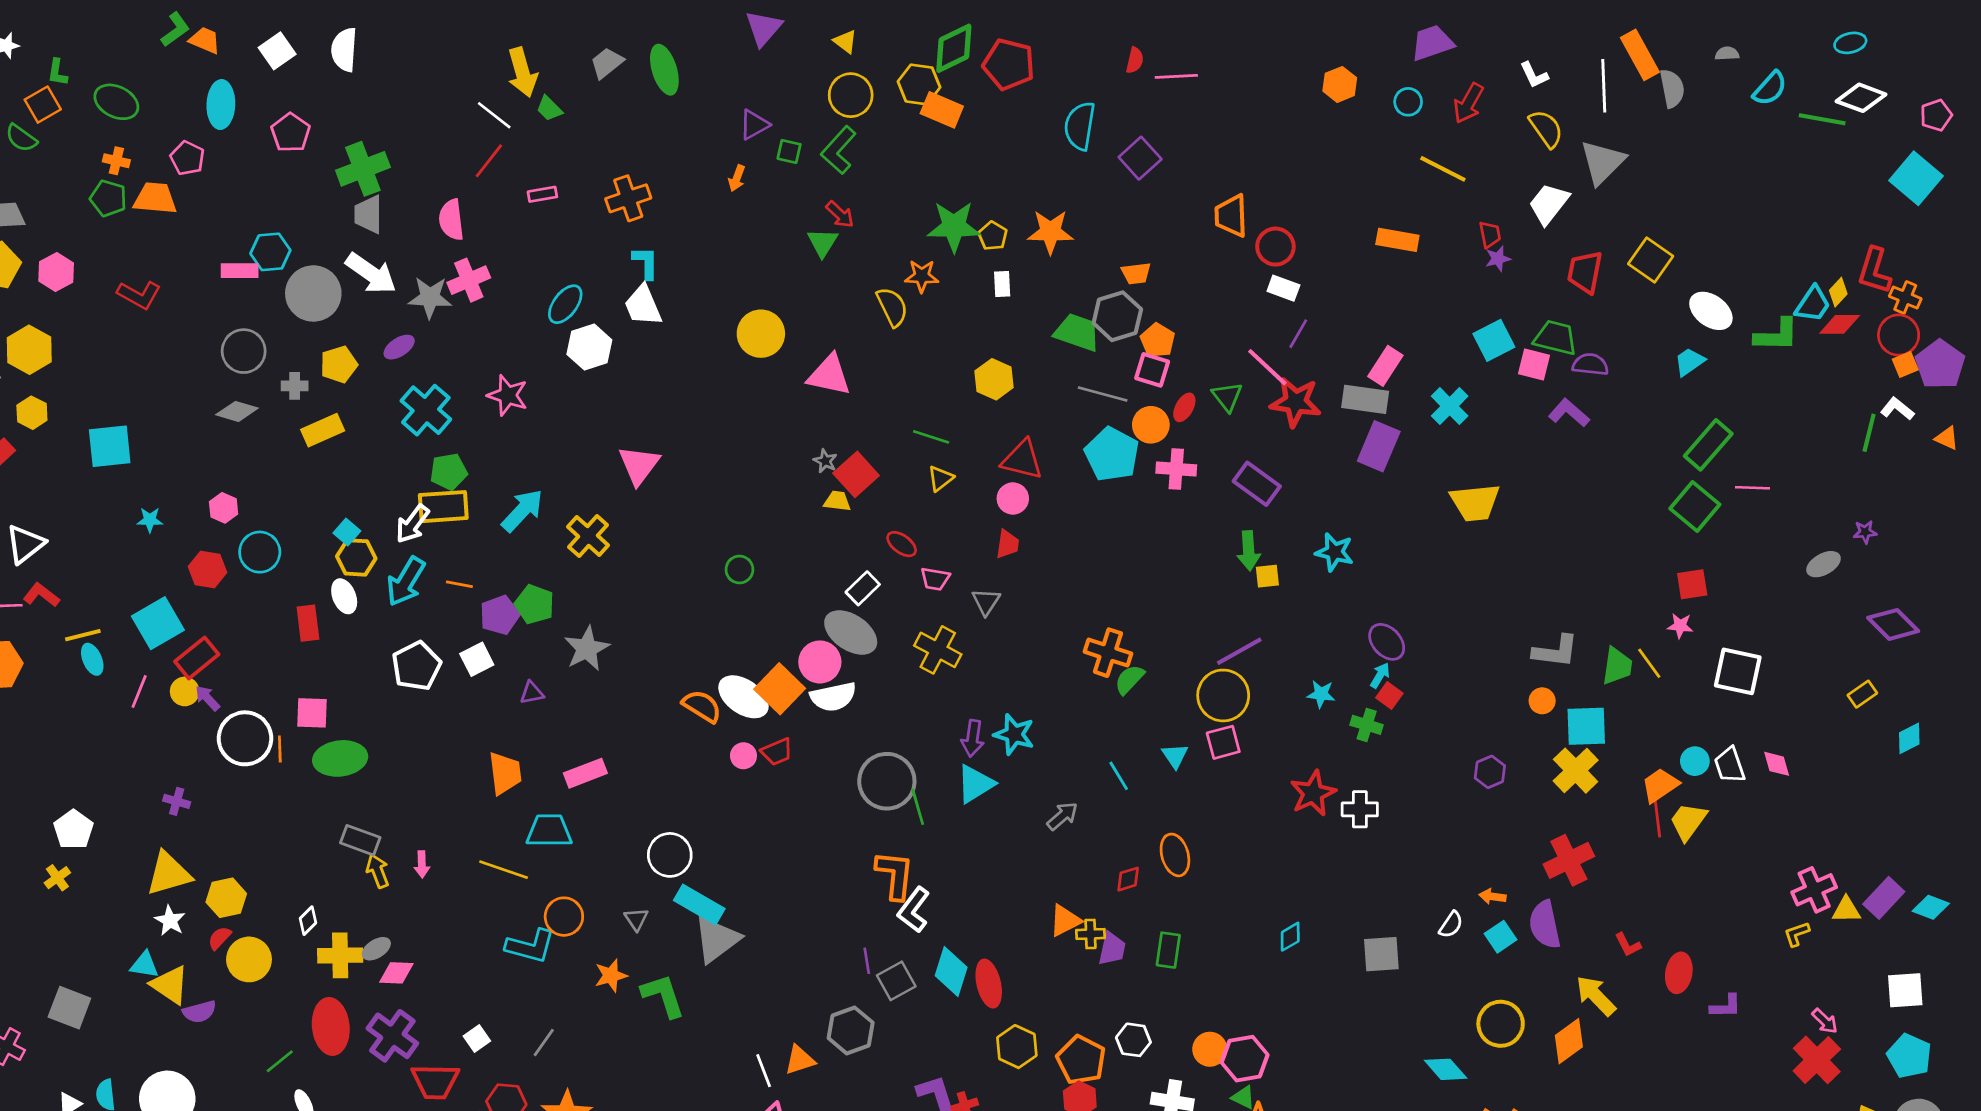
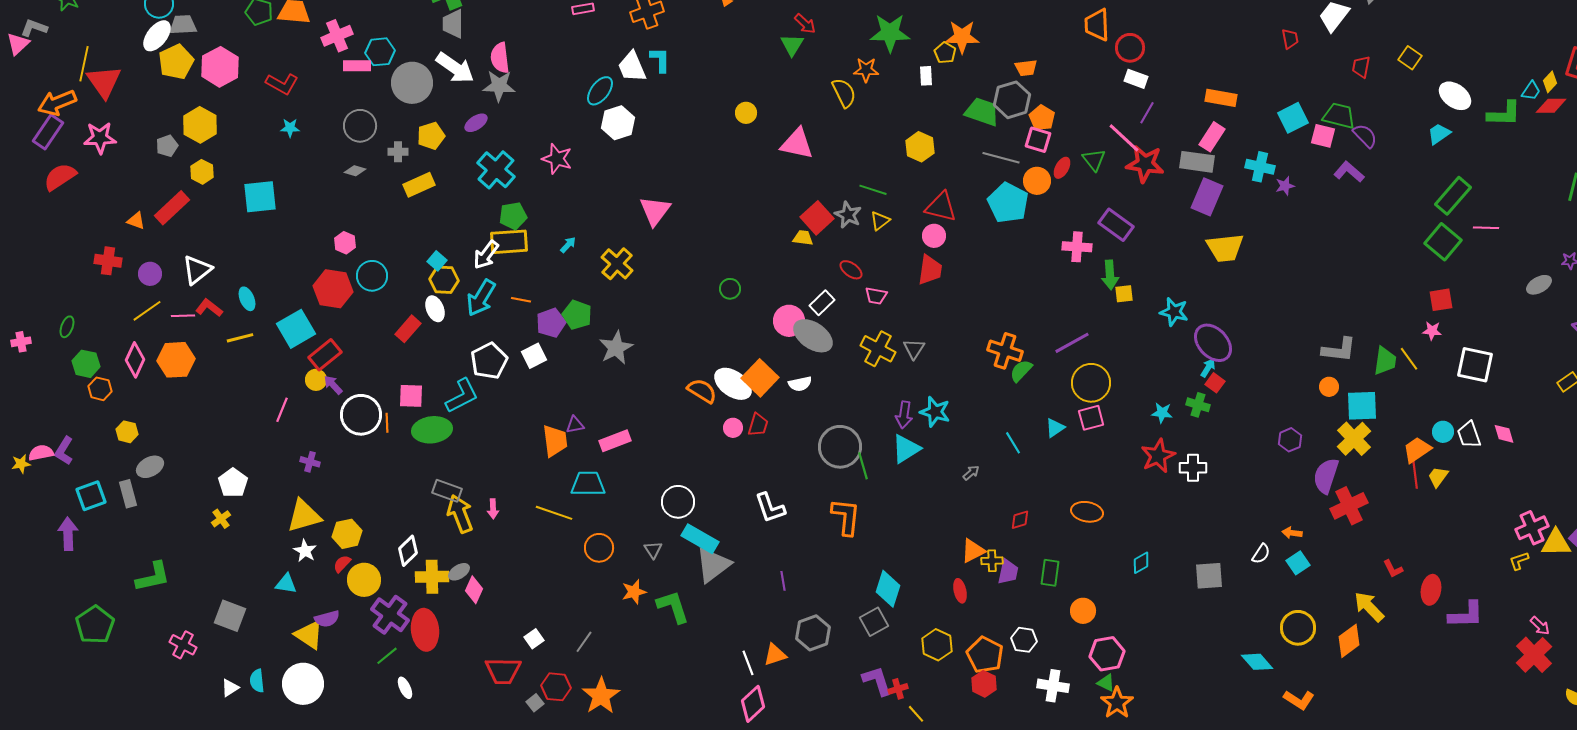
pink semicircle: (451, 220) -> (500, 58), moved
yellow pentagon: (993, 236) -> (945, 53), moved
orange rectangle: (1397, 240) -> (1221, 98), moved
purple star: (1498, 259) -> (1285, 186), moved
yellow square: (1651, 260) -> (1410, 58), size x0.7
pink hexagon: (56, 272) -> (220, 67), size x1.4
red trapezoid: (1585, 272) -> (1361, 67), size x0.7
pink cross: (469, 280) -> (337, 36), moved
cyan trapezoid: (1813, 304) -> (1531, 91), size x0.7
white trapezoid: (643, 306) -> (632, 67), moved
yellow circle: (761, 334) -> (746, 113), size x0.6
purple semicircle: (1590, 364) -> (1365, 136), turned 40
cyan cross: (1450, 406) -> (1260, 167), turned -32
gray diamond: (237, 411) -> (355, 171), size x0.7
gray star: (825, 461) -> (848, 215), moved, size x1.5
pink cross: (1176, 469) -> (1077, 247), moved
yellow trapezoid: (1475, 503) -> (1225, 248), moved
cyan arrow: (522, 511) -> (568, 245), size x0.5
cyan star: (150, 520) -> (290, 128), moved
red trapezoid: (1007, 544) -> (930, 270), size x1.4
cyan star: (1334, 552) -> (1174, 312), moved
red hexagon: (207, 570) -> (333, 289), size x1.4
gray triangle: (986, 602) -> (914, 349), moved
red rectangle: (308, 623) -> (408, 329), turned 48
purple ellipse: (1387, 642) -> (1213, 343), size x1.4
purple line: (1239, 651) -> (1072, 343), moved
cyan ellipse: (92, 659) -> (247, 299), moved
pink circle: (820, 662) -> (789, 321), moved
pink line: (139, 691) -> (282, 410), moved
purple triangle: (532, 693) -> (575, 425), moved
cyan star: (1321, 694) -> (1162, 413), moved
white semicircle: (833, 697) -> (800, 384), size x0.7
red trapezoid: (777, 752) -> (758, 425), turned -50
cyan triangle: (1175, 756) -> (1055, 428), turned 30
gray arrow: (1062, 816) -> (971, 473), size x0.7
yellow trapezoid: (1688, 821) -> (1438, 477), size x0.7
orange ellipse: (1175, 855) -> (1087, 512), moved, turned -64
yellow arrow: (378, 871) -> (460, 514), size x1.5
white L-shape: (914, 910) -> (770, 508), moved, turned -56
yellow triangle: (1846, 910) -> (1556, 543), size x1.4
white diamond: (308, 921) -> (408, 551), size x1.4
purple semicircle: (1545, 925) -> (1326, 476), moved, turned 30
cyan L-shape: (530, 946) -> (462, 396), moved, turned -42
purple line: (867, 961) -> (783, 581), moved
pink diamond: (396, 973) -> (474, 590), turned -68
gray square: (896, 981) -> (874, 622), moved
red ellipse: (989, 984) -> (960, 591), moved, size x0.7
yellow triangle: (170, 985) -> (309, 635), moved
purple L-shape: (1726, 1006) -> (1466, 615), size x1.5
purple cross: (392, 1036) -> (390, 615), moved
orange circle: (1210, 1049) -> (1083, 611), moved

